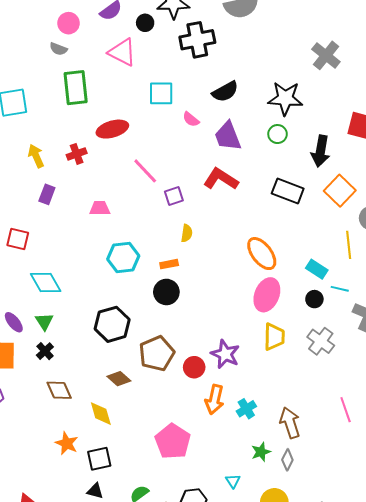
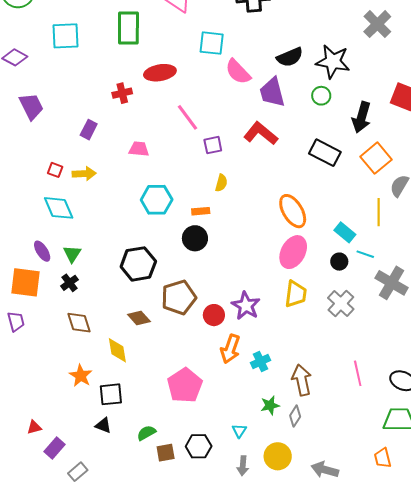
black semicircle: (225, 92) -> (290, 57), moved
pink semicircle: (191, 119) -> (238, 72), size x1.6
yellow arrow: (36, 156) -> (84, 174), moved, turned 105
red square: (18, 239) -> (55, 170), size x0.7
cyan diamond: (46, 282) -> (59, 208), moved

